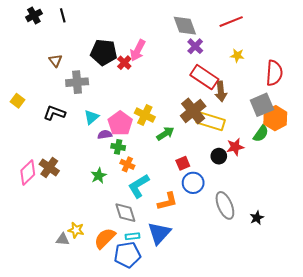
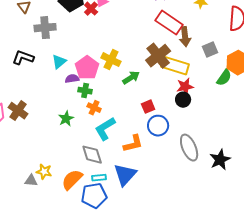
gray square: (262, 105) -> (210, 50), moved, size x0.7
red star: (235, 147) -> (185, 87), moved
black star: (257, 218) -> (220, 160), size x1.5

